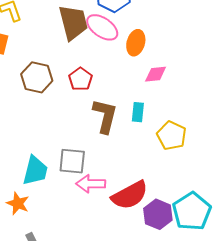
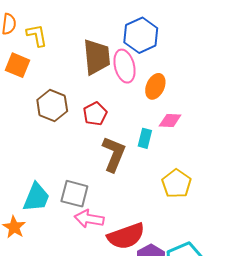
pink ellipse: (102, 27) -> (125, 66), turned 32
cyan rectangle: (138, 112) -> (145, 138), moved

